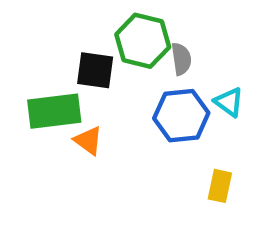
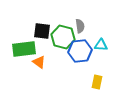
green hexagon: (143, 41) -> (63, 37), moved
cyan triangle: (229, 102) -> (101, 45), turned -32

